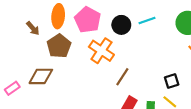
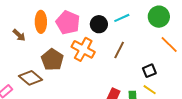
brown pentagon: (59, 46) -> (52, 60), moved
brown diamond: (41, 76) -> (30, 78), turned 45
brown line: (122, 77) -> (119, 50), moved

